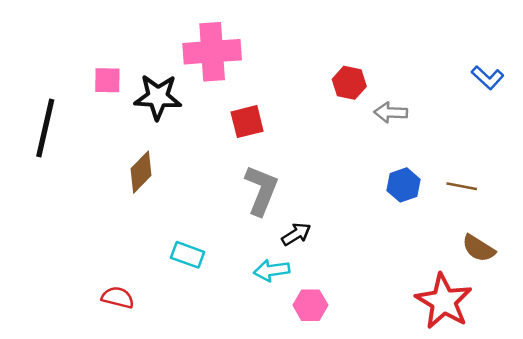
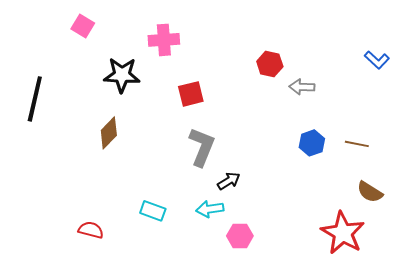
pink cross: (212, 52) -> (164, 40), size x0.7
pink square: (107, 80) -> (83, 26), moved, turned 30
cyan rectangle: (188, 255) -> (153, 211), moved

